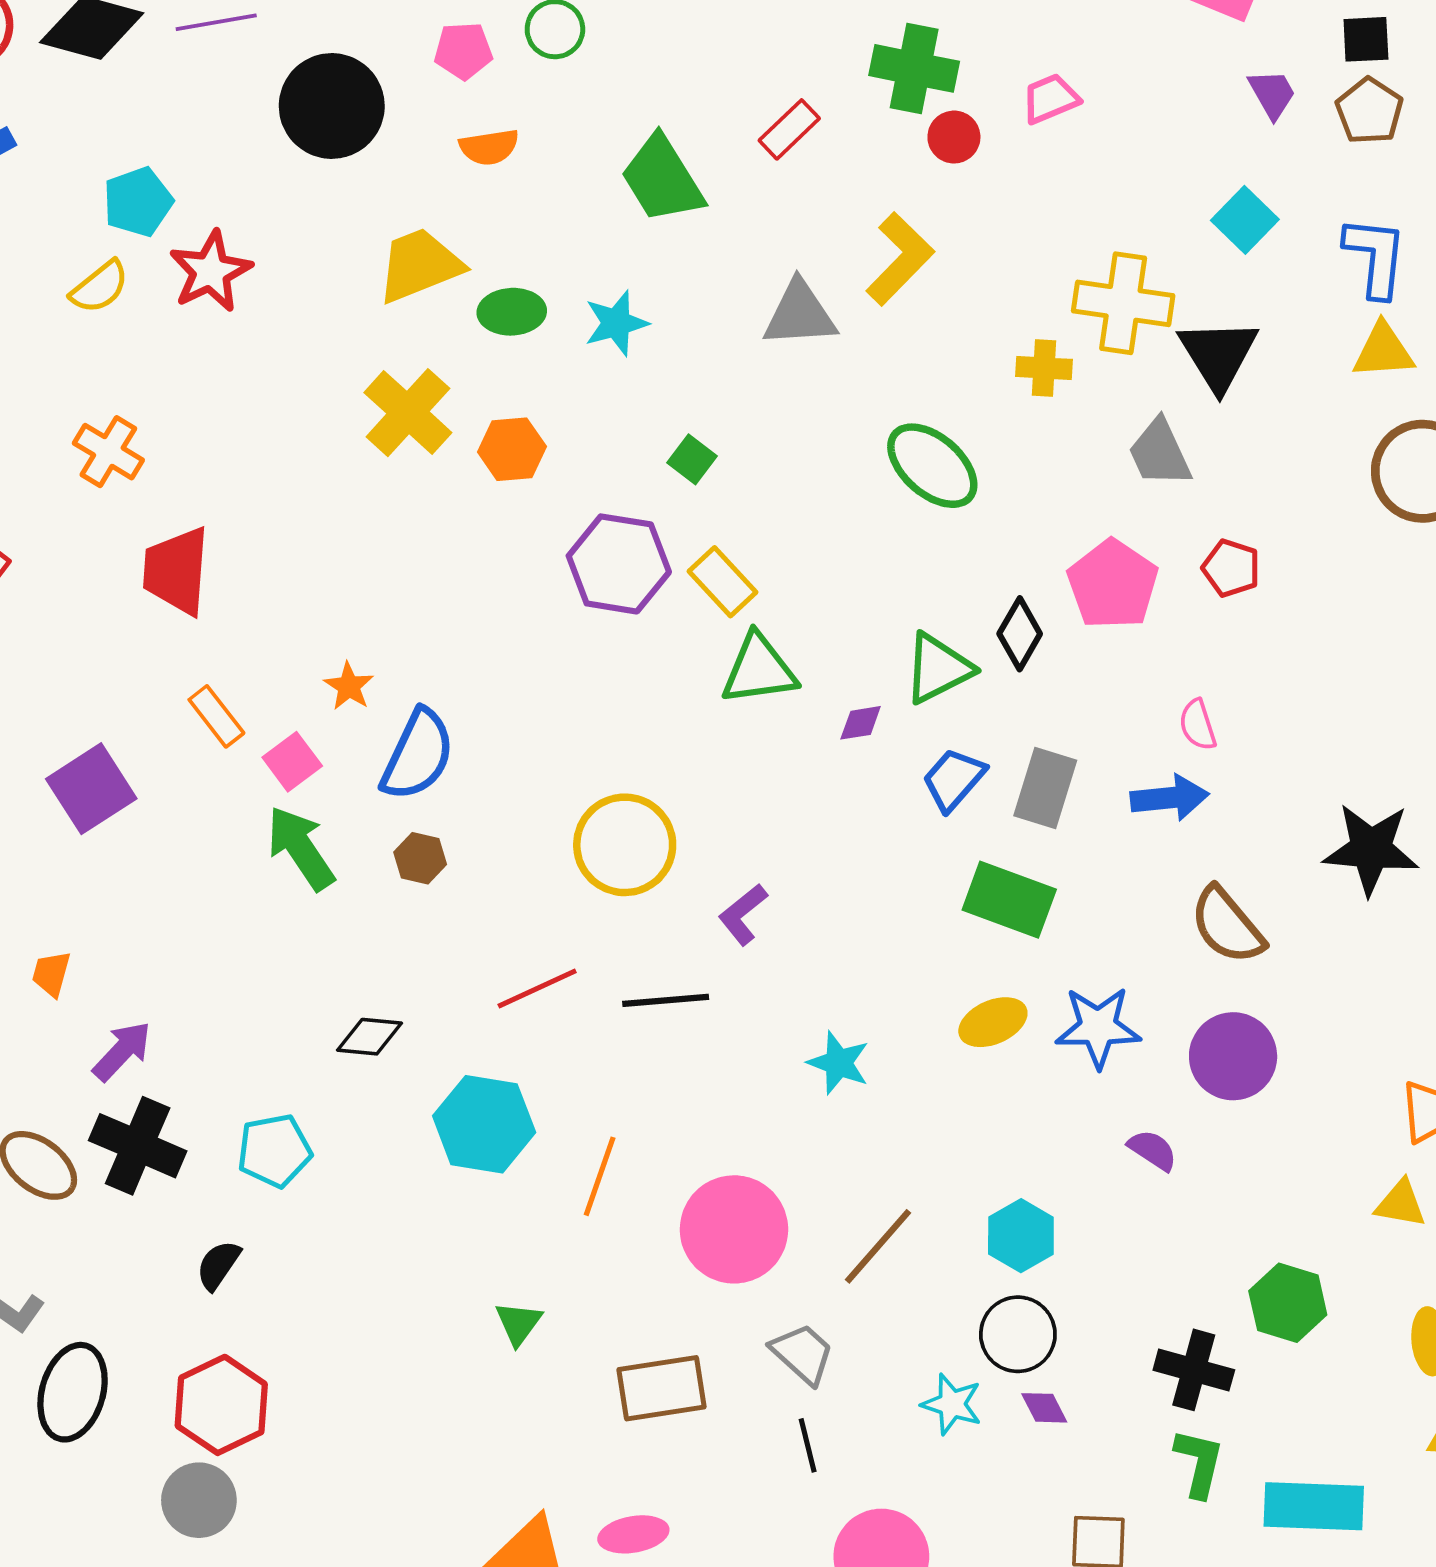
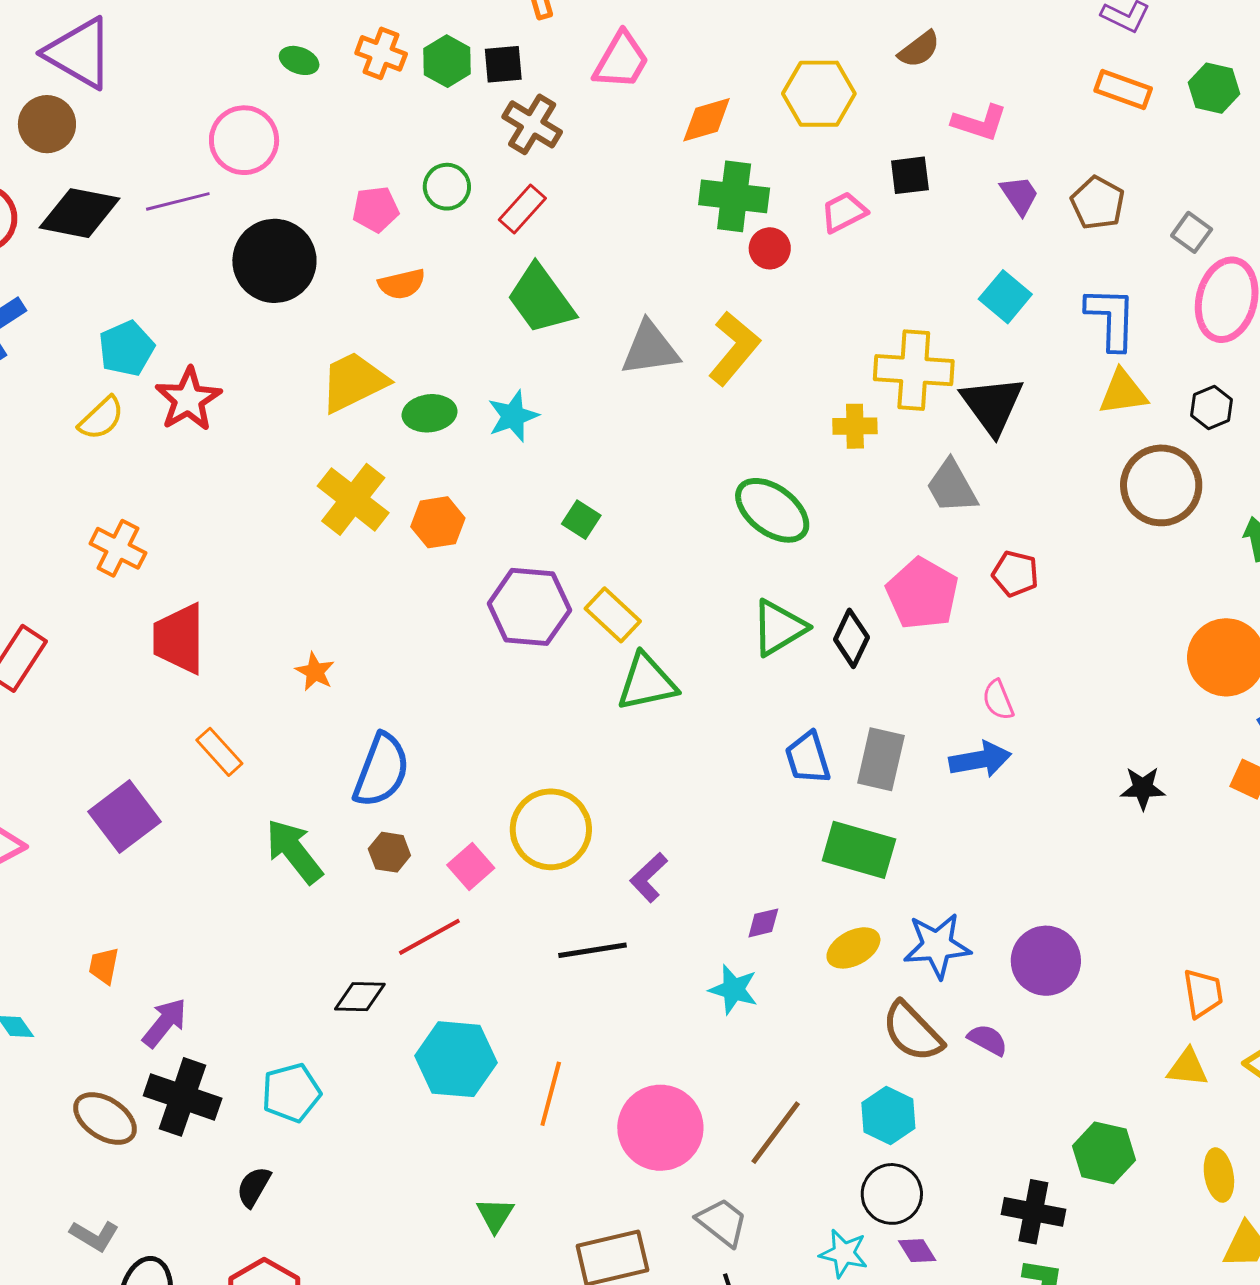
black square: (1366, 39) -> (910, 175), moved
red rectangle: (789, 129) -> (522, 209), moved
gray triangle: (800, 314) -> (650, 349), moved
green triangle: (938, 668) -> (779, 628), moved
orange star: (349, 686) -> (315, 672), moved
purple diamond: (861, 723) -> (763, 923), moved
pink square: (292, 762) -> (471, 866), moved
blue trapezoid: (954, 779) -> (808, 758), turned -54
black star: (1371, 849) -> (1143, 788), size x0.6
brown semicircle: (1227, 926) -> (912, 1032), moved
red line: (537, 988) -> (429, 937), moved

